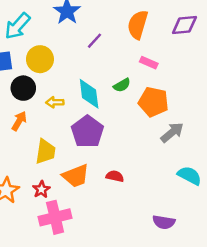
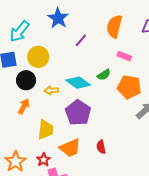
cyan diamond: (89, 94) -> (78, 83), turned -45
red semicircle: (115, 176) -> (101, 147), turned -112

